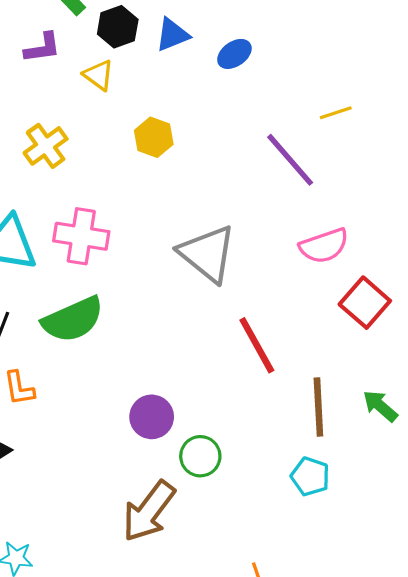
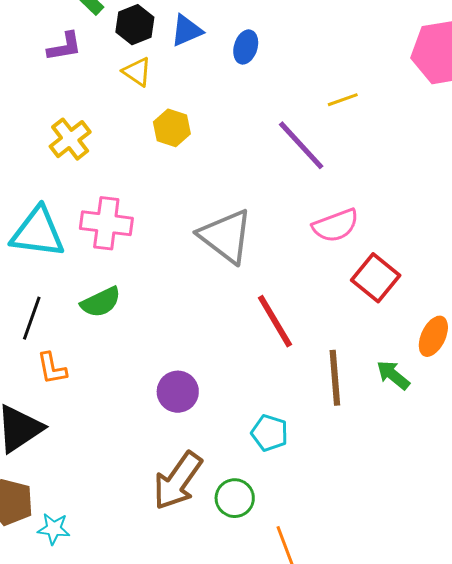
blue ellipse: (234, 54) -> (246, 47), turned -36
yellow triangle: (99, 75) -> (137, 72), moved
green semicircle: (73, 320) -> (101, 302), size x0.7
green circle: (200, 456) -> (235, 498), moved
cyan pentagon: (310, 476) -> (270, 433), moved

